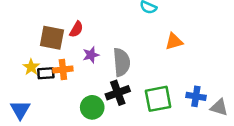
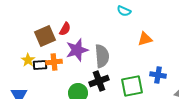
brown square: (52, 38) -> (45, 36), turned -35
purple star: (91, 55) -> (77, 50), size x1.6
blue cross: (196, 96) -> (158, 75), moved

